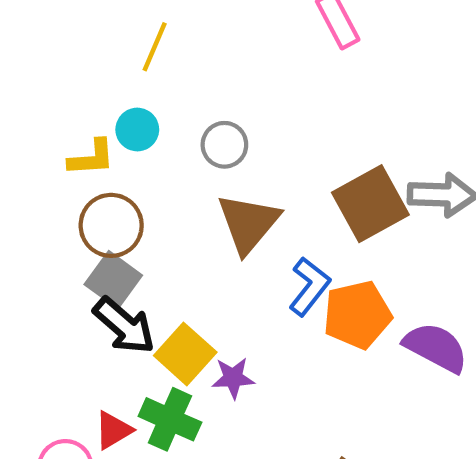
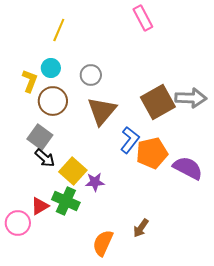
yellow L-shape: (92, 158) -> (30, 81), turned -65
brown circle: (111, 225) -> (53, 101), moved
black arrow: (124, 326) -> (45, 158), size x0.7

